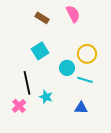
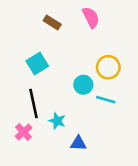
cyan square: (40, 51) -> (37, 64), moved
blue triangle: (81, 108) -> (78, 143), moved

